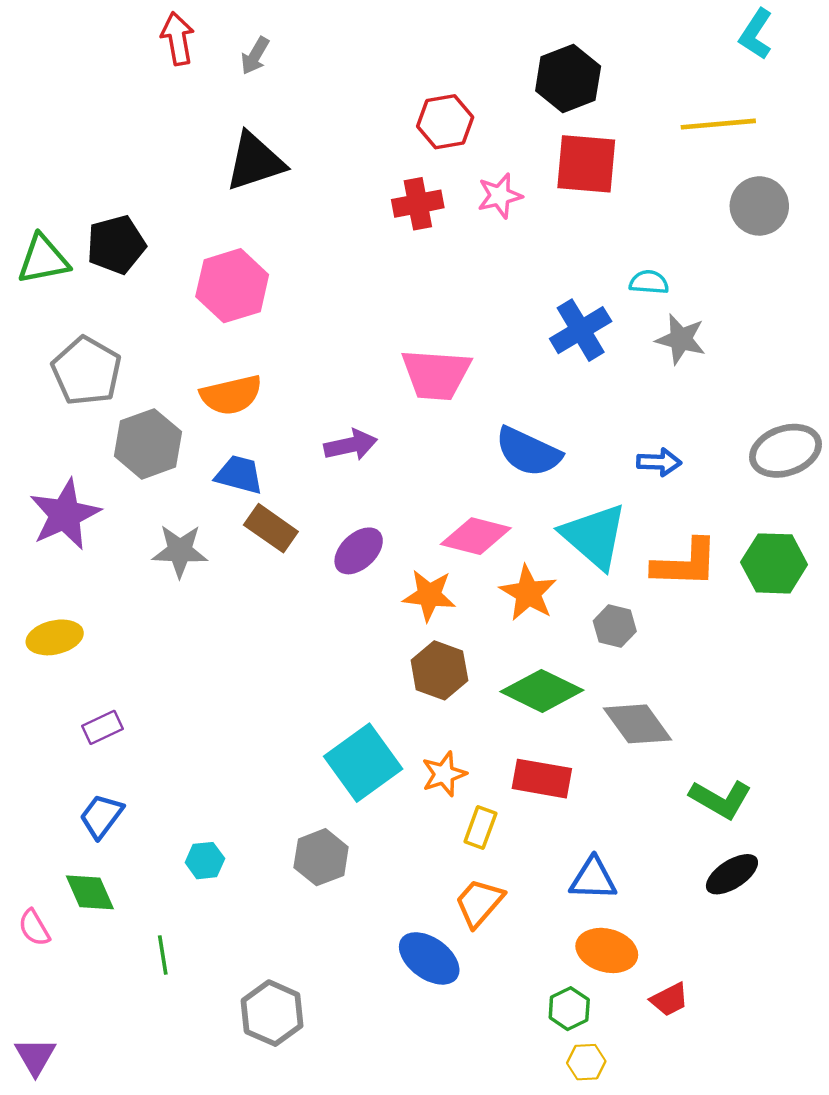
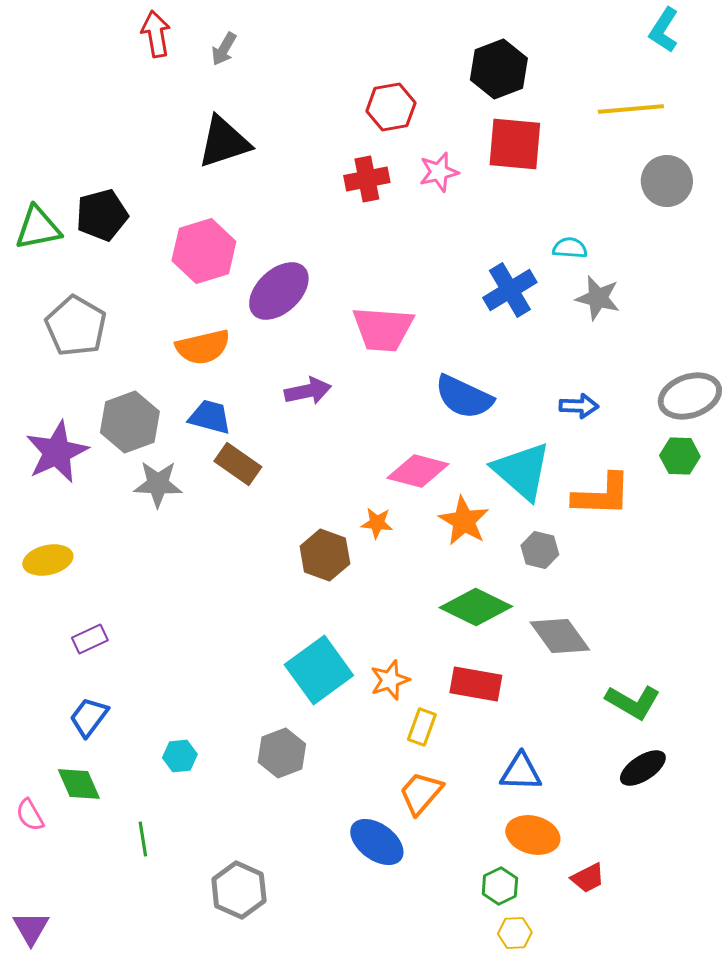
gray hexagon: (148, 444) -> (130, 422), moved
purple ellipse: (359, 551) -> (279, 291), moved, size x1.4
green hexagon: (774, 563) -> (680, 456), moved, size x0.7
orange star: (429, 595) -> (377, 523), size x0.7
brown hexagon: (439, 670) -> (325, 555), moved

